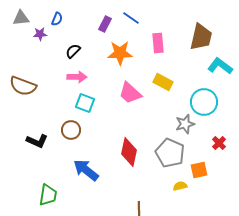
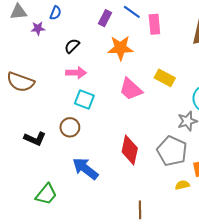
pink rectangle: (158, 43) -> (154, 24), moved
green trapezoid: (48, 195) -> (46, 194), turned 30

